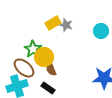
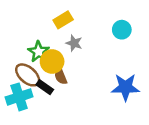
gray star: (66, 25) -> (74, 43), moved
black rectangle: (48, 88) -> (45, 87), moved

